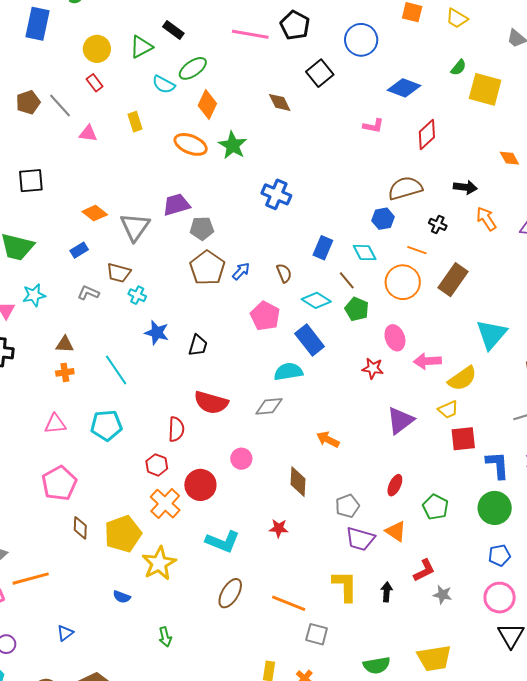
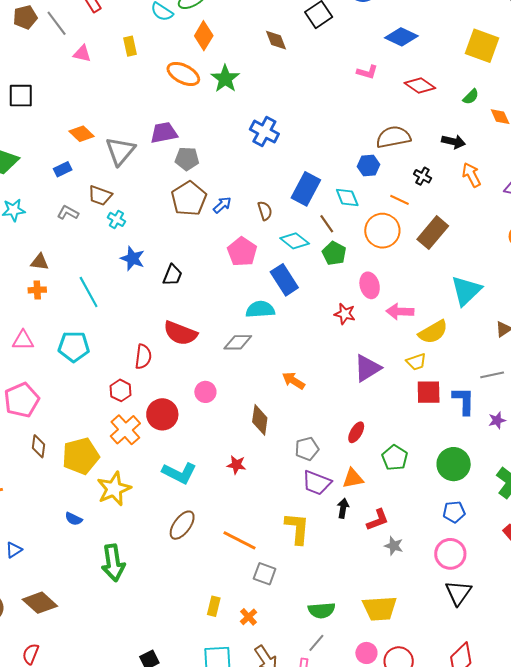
green semicircle: (458, 67) -> (471, 97), moved
red diamond: (427, 135) -> (420, 85), turned 72
blue rectangle: (323, 248) -> (306, 189), size x1.4
blue L-shape: (498, 465) -> (464, 401), moved
orange triangle: (396, 531) -> (353, 478), turned -50
black arrow: (387, 592) -> (343, 508), moved
green arrow: (165, 637) -> (113, 563), size x1.8

